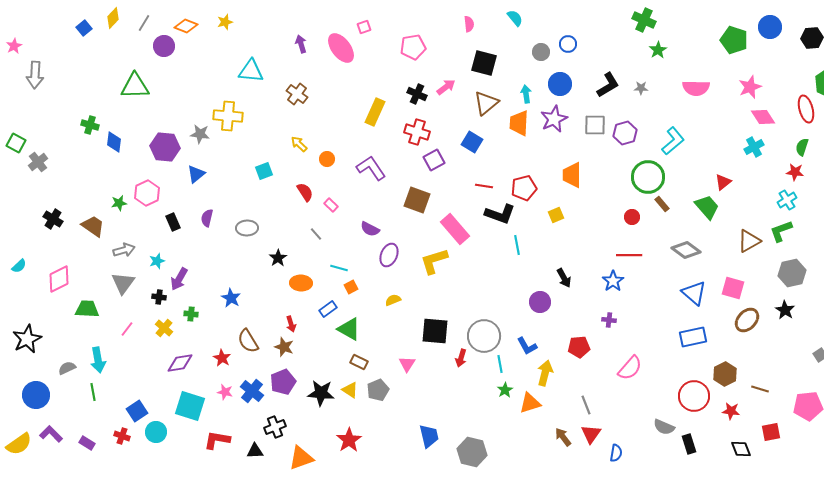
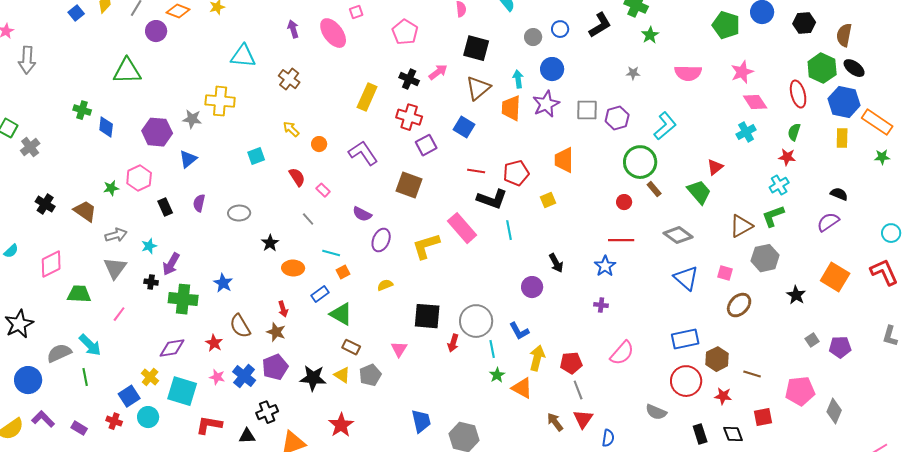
pink pentagon: (413, 47) -> (405, 32), turned -30
black L-shape: (608, 85) -> (600, 25), moved
pink rectangle: (455, 229) -> (462, 228), moved
gray hexagon: (792, 273) -> (765, 258), moved
pink square: (733, 288) -> (725, 273), size x0.7
black star: (785, 310) -> (796, 295), moved
green cross: (191, 314) -> (183, 299), size x2.0
yellow cross: (164, 328) -> (150, 377), moved
blue rectangle: (693, 337) -> (685, 339), moved
red pentagon: (579, 347) -> (571, 363), moved
cyan arrow: (98, 360) -> (90, 345), turned -35
gray semicircle: (67, 368) -> (59, 353), size x1.4
orange triangle: (530, 403) -> (522, 388), turned 45
black rectangle: (689, 444) -> (700, 434), moved

